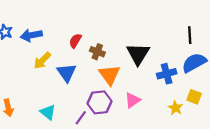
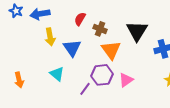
yellow arrow: (42, 61) -> (50, 37), turned -54
pink triangle: (133, 100) -> (126, 80), moved
cyan triangle: (48, 112) -> (57, 74), moved

